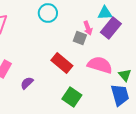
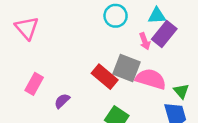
cyan circle: (48, 13) -> (116, 16), moved
pink arrow: (88, 28) -> (145, 41), moved
gray square: (80, 38) -> (126, 68), moved, size x1.6

